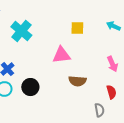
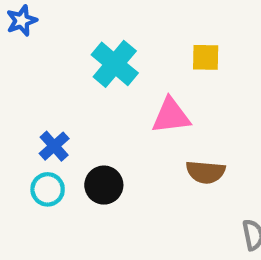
cyan cross: (21, 31) -> (115, 64), moved

